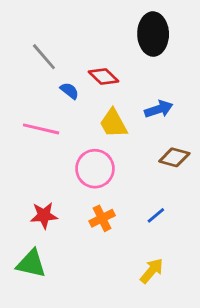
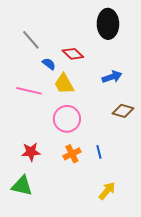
yellow trapezoid: (113, 123) -> (64, 84), moved
blue line: (156, 215) -> (99, 152), moved, turned -64

